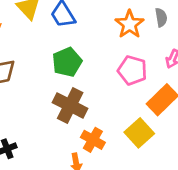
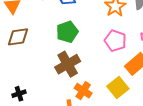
brown cross: (70, 106) -> (68, 64), turned 30

